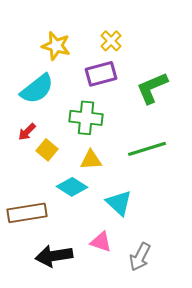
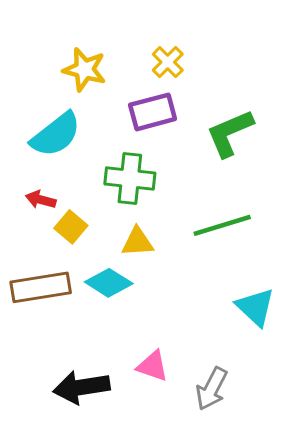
red arrow: (27, 132) -> (41, 200), turned 60
cyan triangle: (119, 203) -> (255, 307), moved
brown rectangle: (27, 213) -> (41, 287), moved

